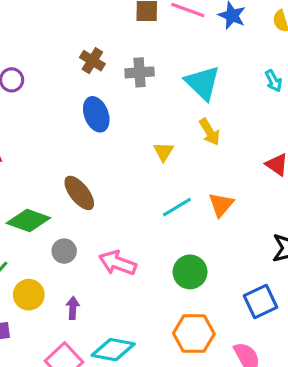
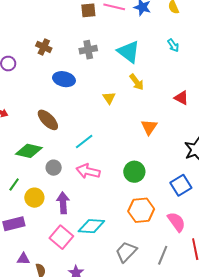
brown cross: (92, 61) -> (44, 47), moved
blue ellipse: (96, 114) -> (64, 79), turned -50
brown ellipse: (79, 193) -> (48, 120), moved
cyan line: (177, 207) -> (84, 141), moved
purple arrow: (73, 308) -> (63, 203), size x1.5

